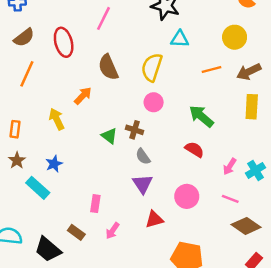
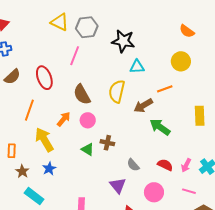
brown arrow: (249, 72) -> (143, 106), moved
orange line: (27, 74) -> (29, 110), moved
pink circle: (154, 102) -> (88, 120), moved
yellow arrow: (57, 119) -> (44, 140), size x1.4
red semicircle: (194, 149) -> (165, 165), moved
gray semicircle: (143, 156) -> (133, 165), moved
brown star: (17, 160) -> (22, 171), moved
blue star: (54, 164) -> (49, 169), moved

